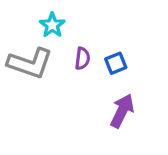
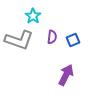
purple arrow: (122, 111) -> (66, 75), moved

